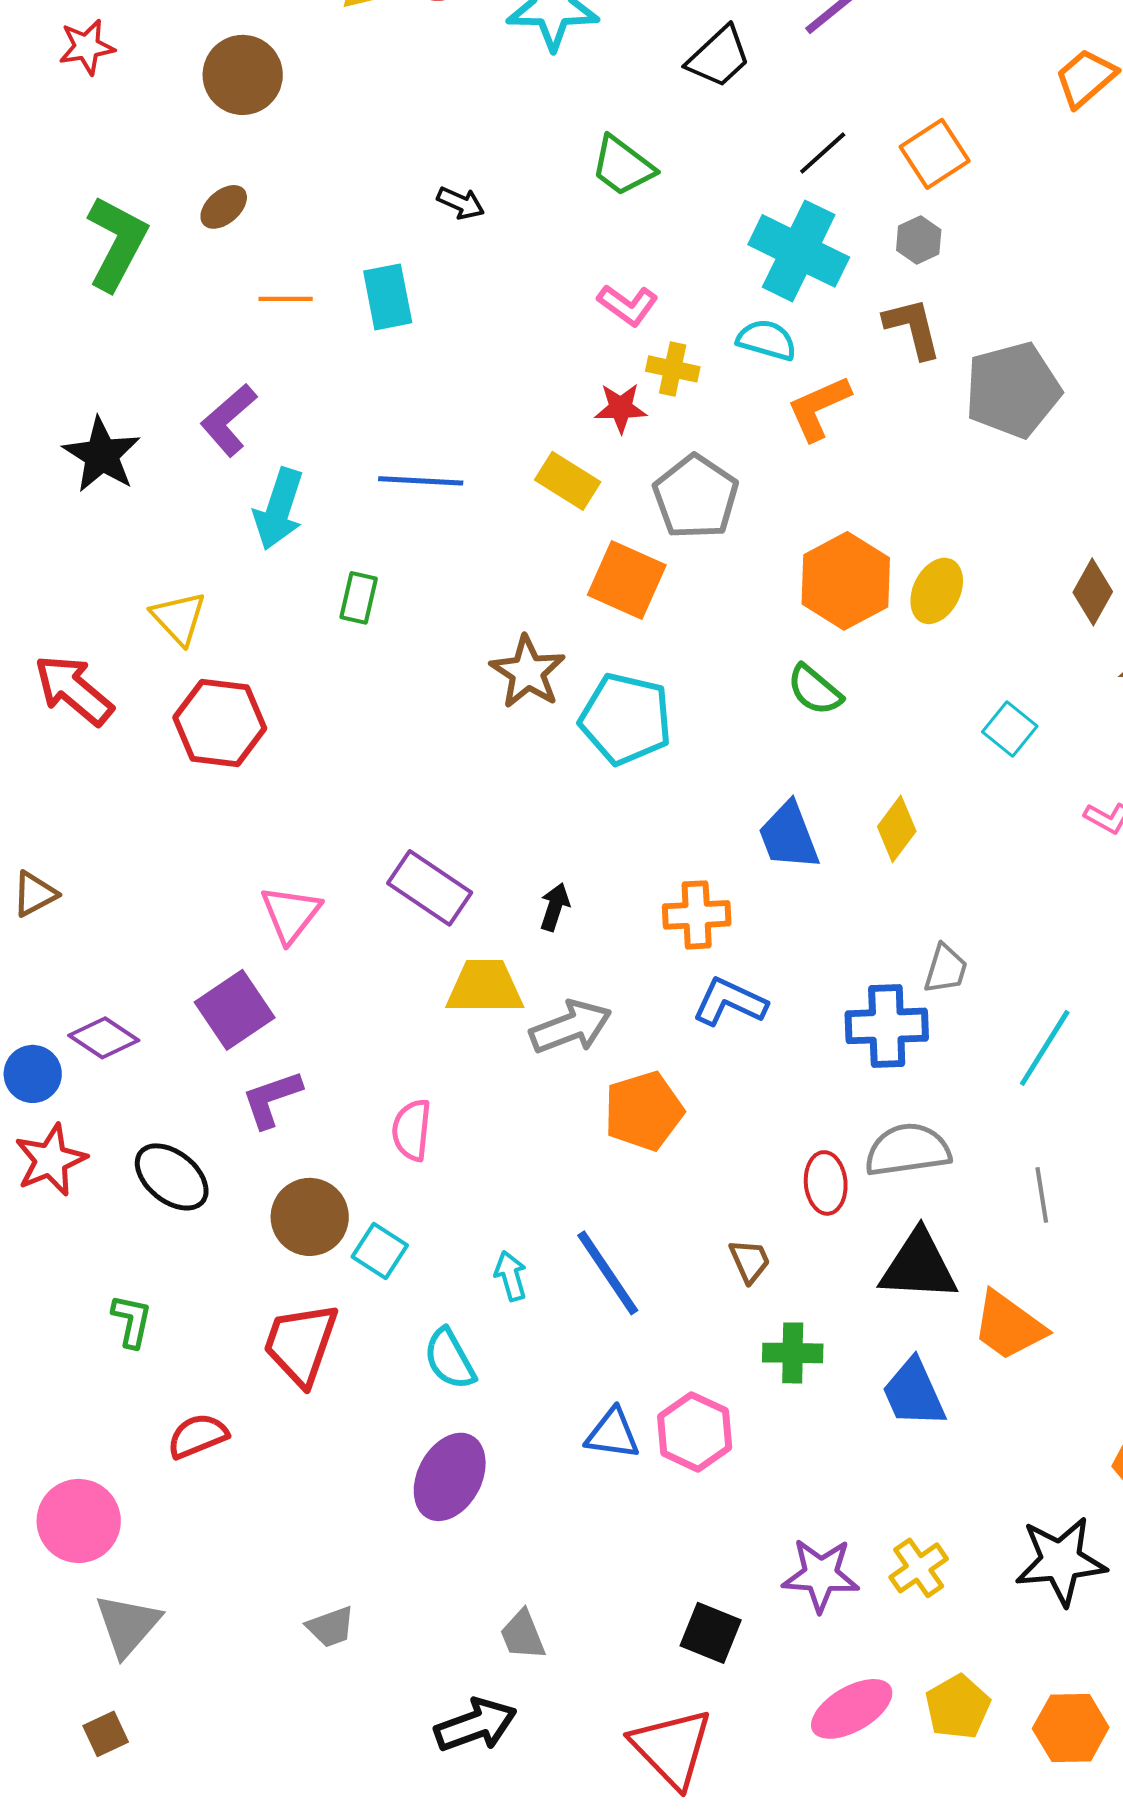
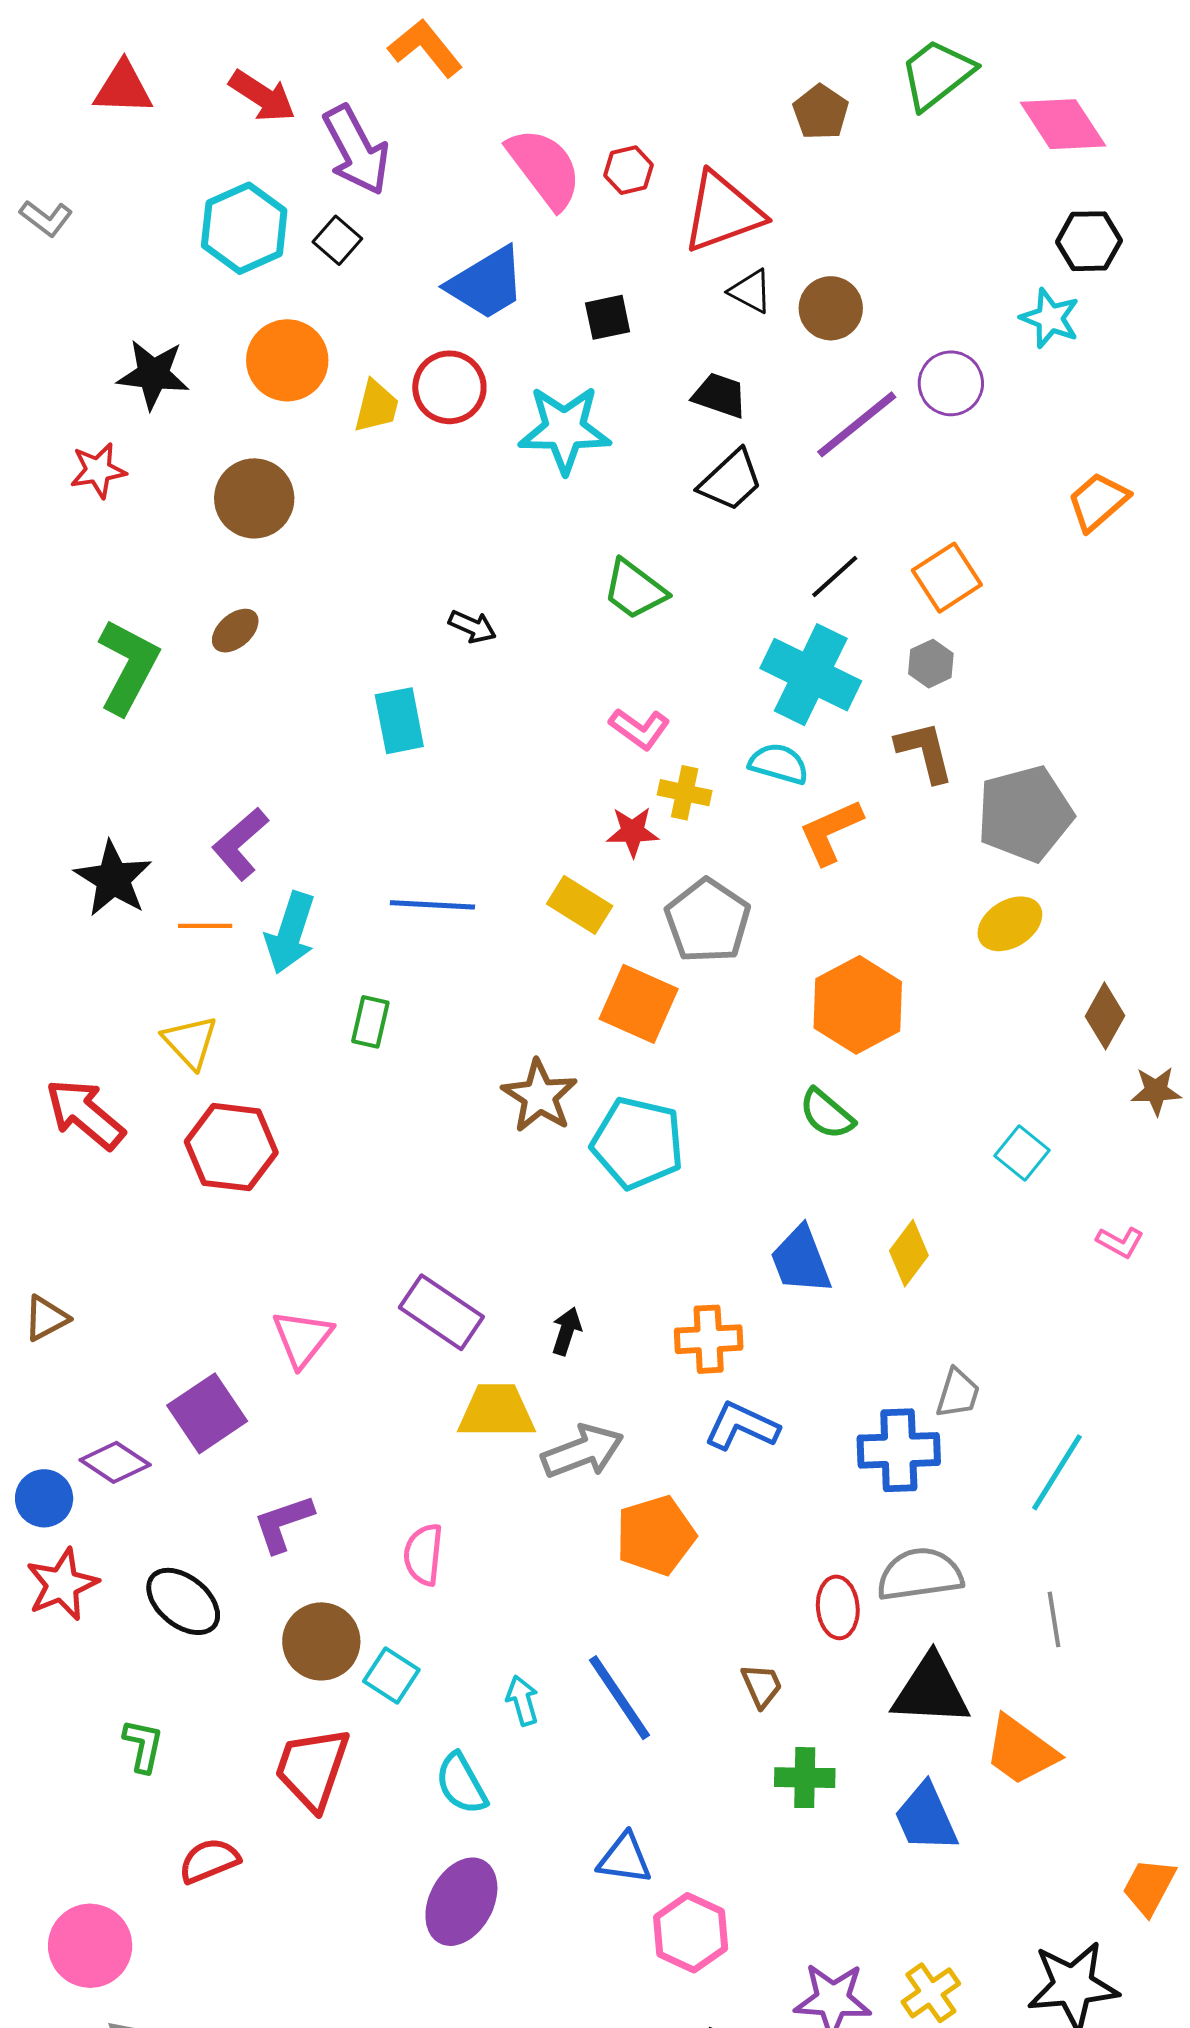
orange line: (286, 299) -> (205, 926), moved
yellow ellipse: (937, 591) -> (1010, 924), moved, turned 32
purple square: (235, 1010) -> (207, 1413), moved
pink hexagon: (695, 1432) -> (691, 1933), moved

